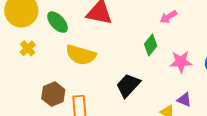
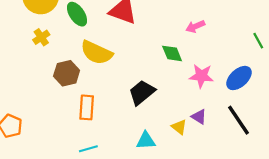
green diamond: (151, 45) -> (172, 53), turned -70
brown hexagon: (53, 94) -> (67, 73), moved

